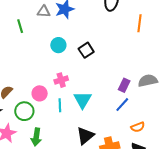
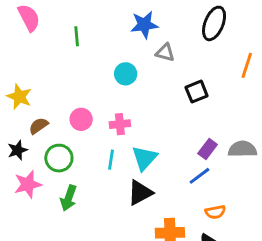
gray triangle: (44, 11) -> (165, 53), moved
black square: (86, 50) -> (197, 92), moved
pink circle: (40, 93) -> (81, 119), moved
black triangle: (85, 136) -> (140, 193), moved

